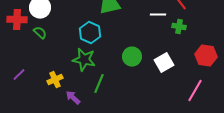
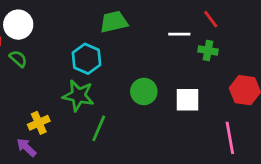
white square: (164, 63) -> (188, 100), turned 30
pink line: (195, 91) -> (230, 138), turned -40
purple arrow: (73, 98) -> (26, 147), moved

